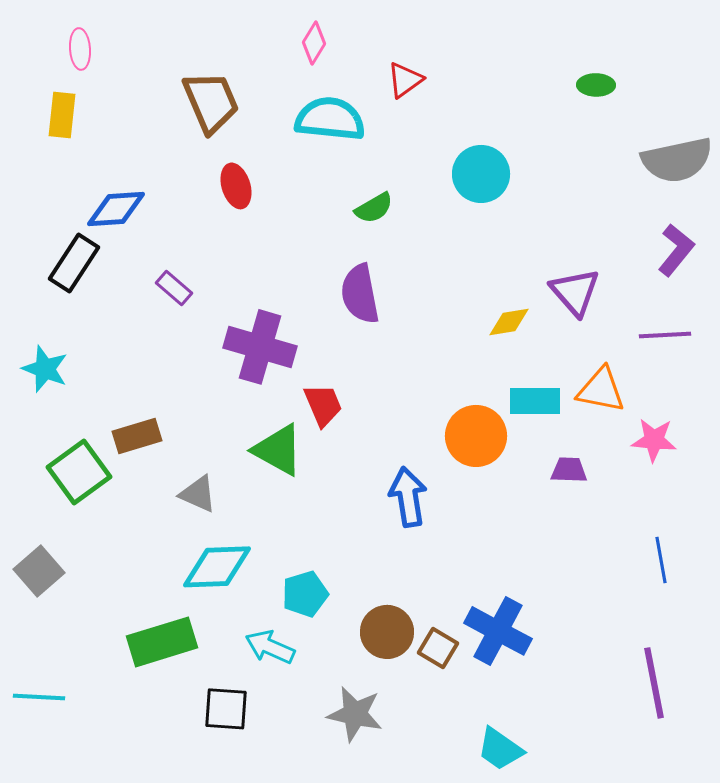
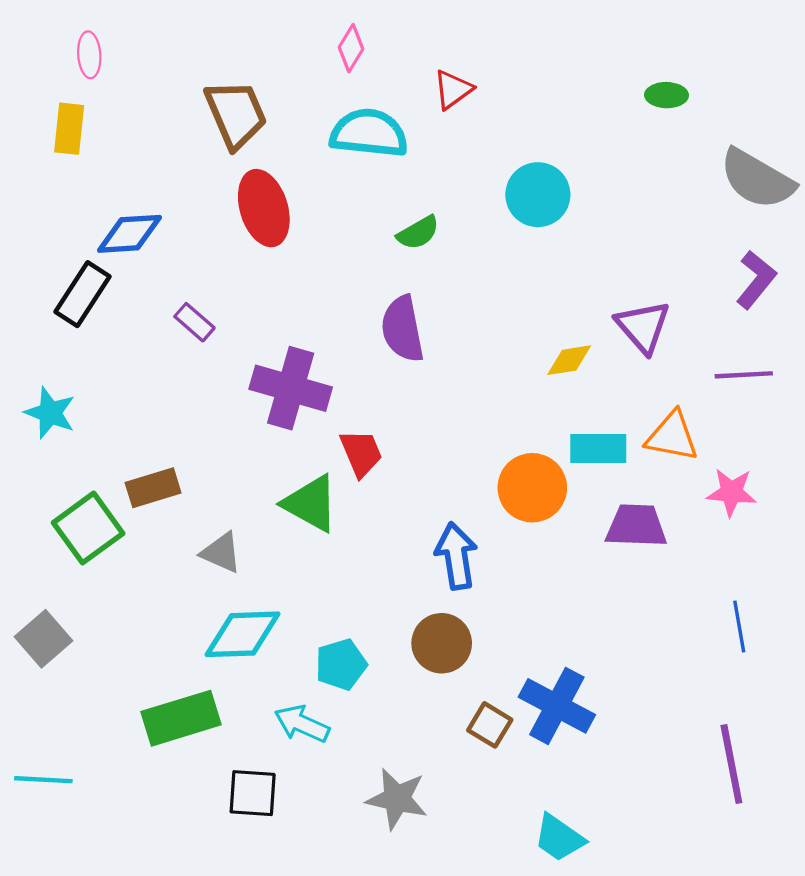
gray semicircle: (677, 160) -> (757, 179), turned 42
red ellipse: (236, 186) -> (264, 208), size x1.5
purple trapezoid: (569, 470) -> (636, 526), size x1.5
brown circle: (387, 632) -> (442, 643), moved

